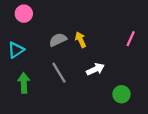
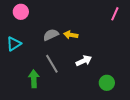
pink line: (131, 39) -> (115, 14), moved
yellow arrow: (81, 40) -> (71, 35), turned -56
green arrow: (24, 83) -> (34, 79), moved

